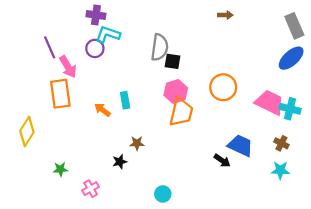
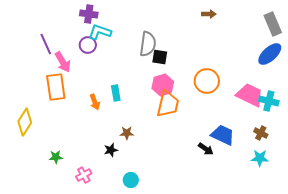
orange arrow: (102, 110) -> (95, 102), turned -147
cyan circle: (163, 194) -> (131, 180), moved

